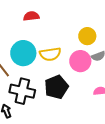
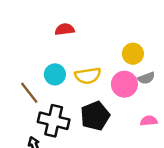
cyan circle: (23, 53) -> (55, 74), size x0.7

